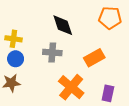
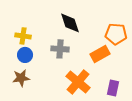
orange pentagon: (110, 18) -> (116, 34), moved

